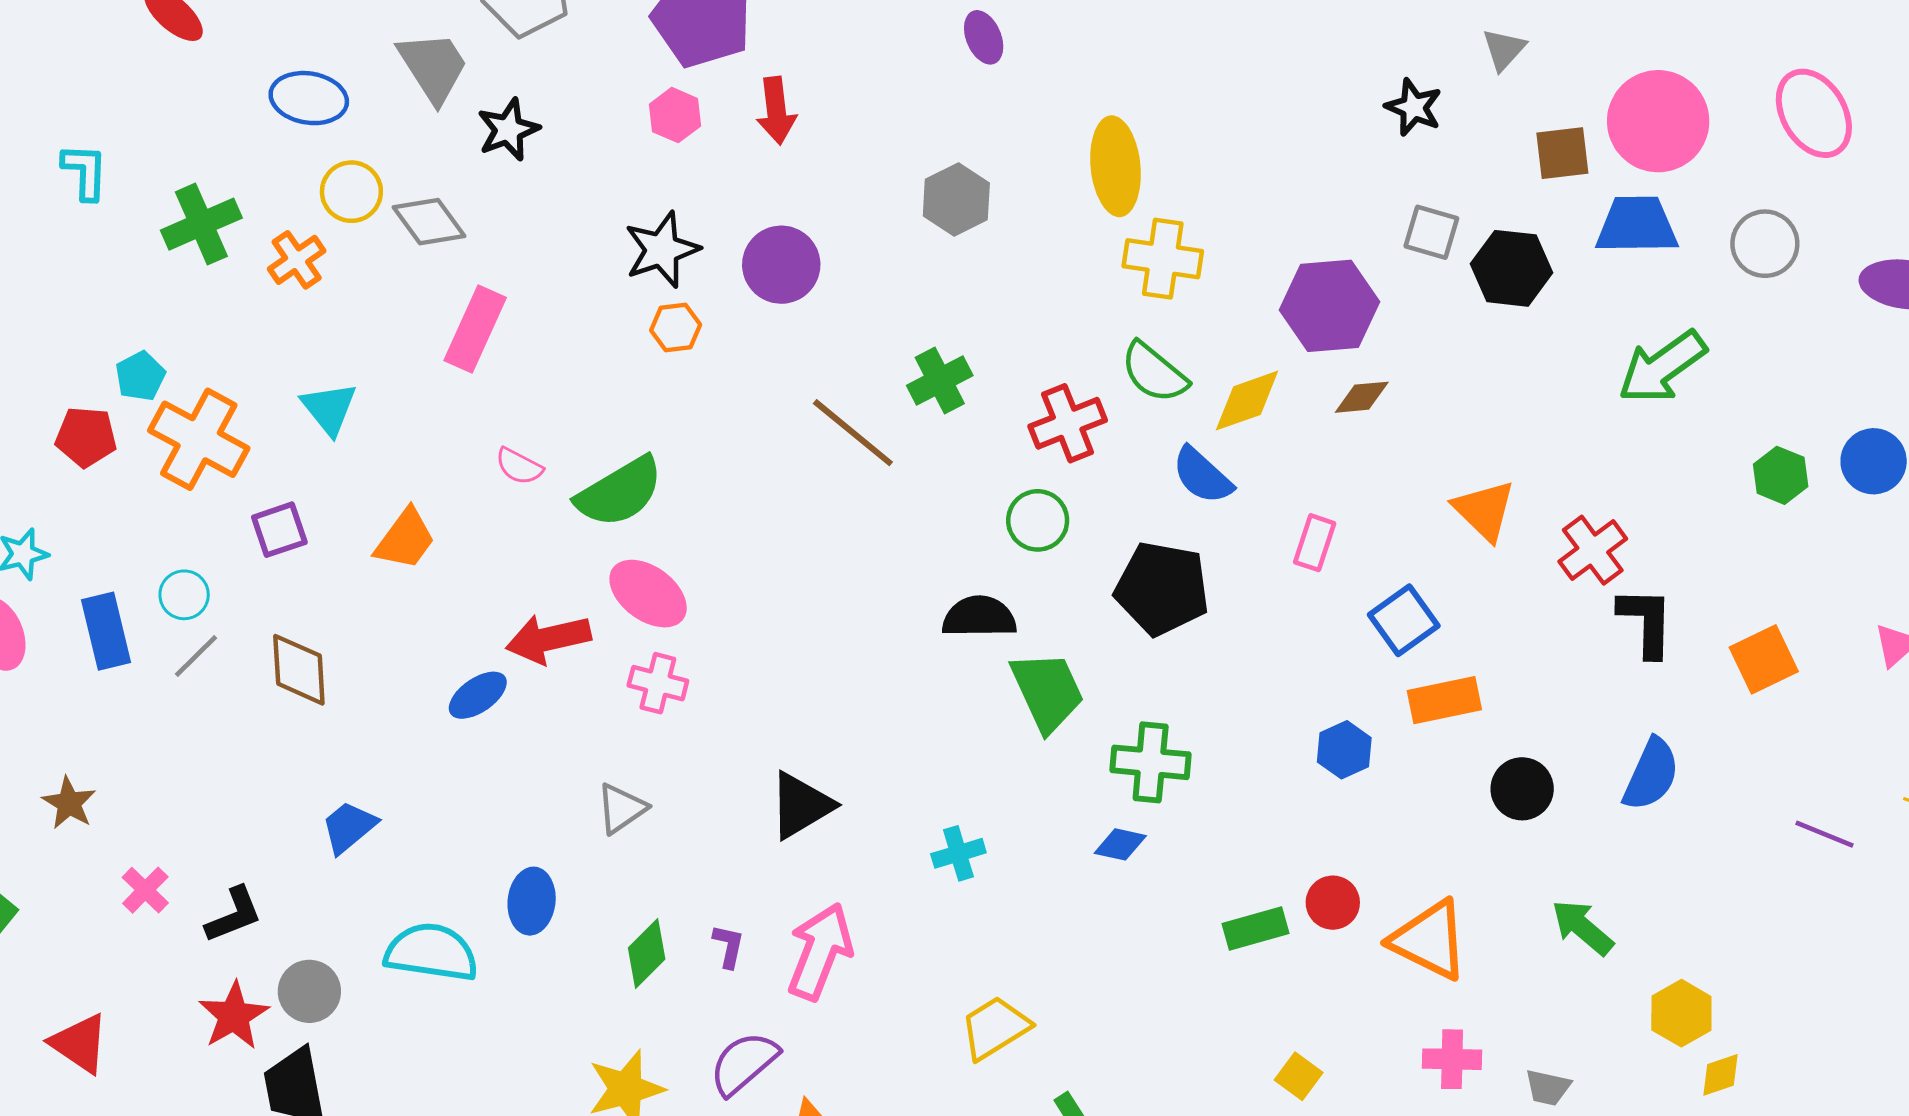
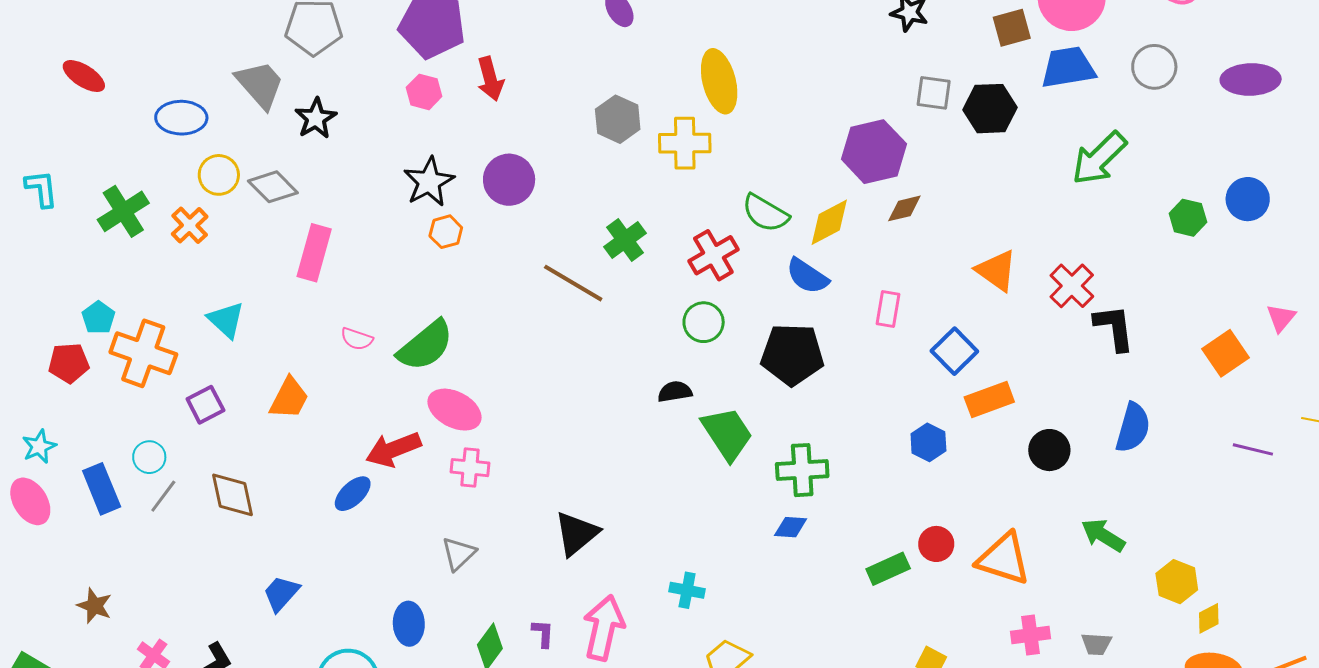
yellow cross: (1163, 259) -> (685, 143), moved
black semicircle: (979, 617) -> (675, 392), size x0.7
orange square: (1764, 659) -> (1225, 353), moved
cyan cross: (958, 853) -> (687, 590), moved, turned 36

